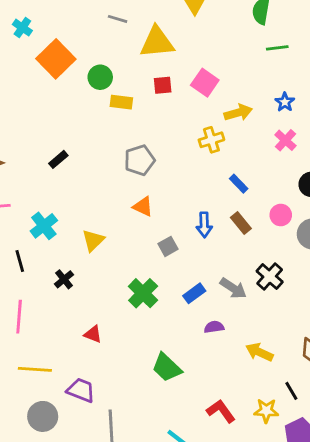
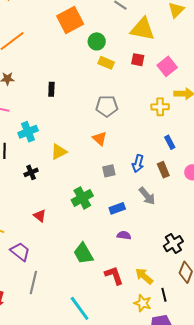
black rectangle: (58, 159) -> (51, 89), turned -64
black cross: (270, 277) -> (173, 244), moved
gray arrow: (233, 288) -> (147, 196), moved
yellow arrow: (259, 352) -> (144, 276), moved
red L-shape: (221, 411) -> (114, 275), moved

